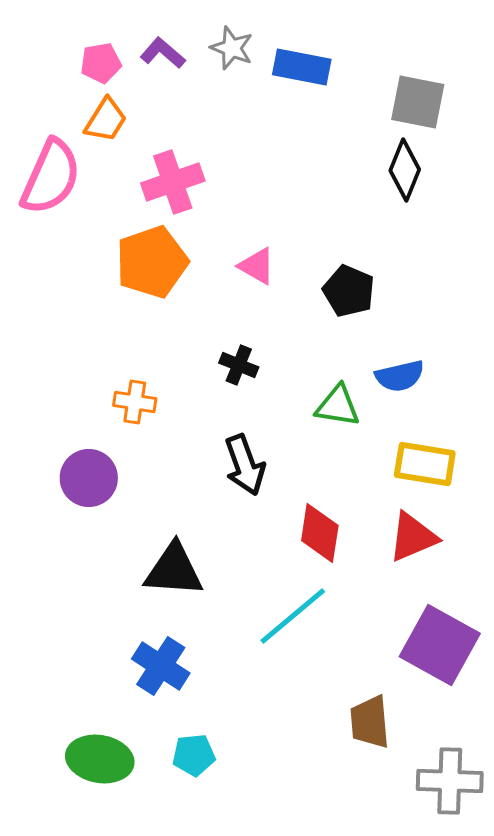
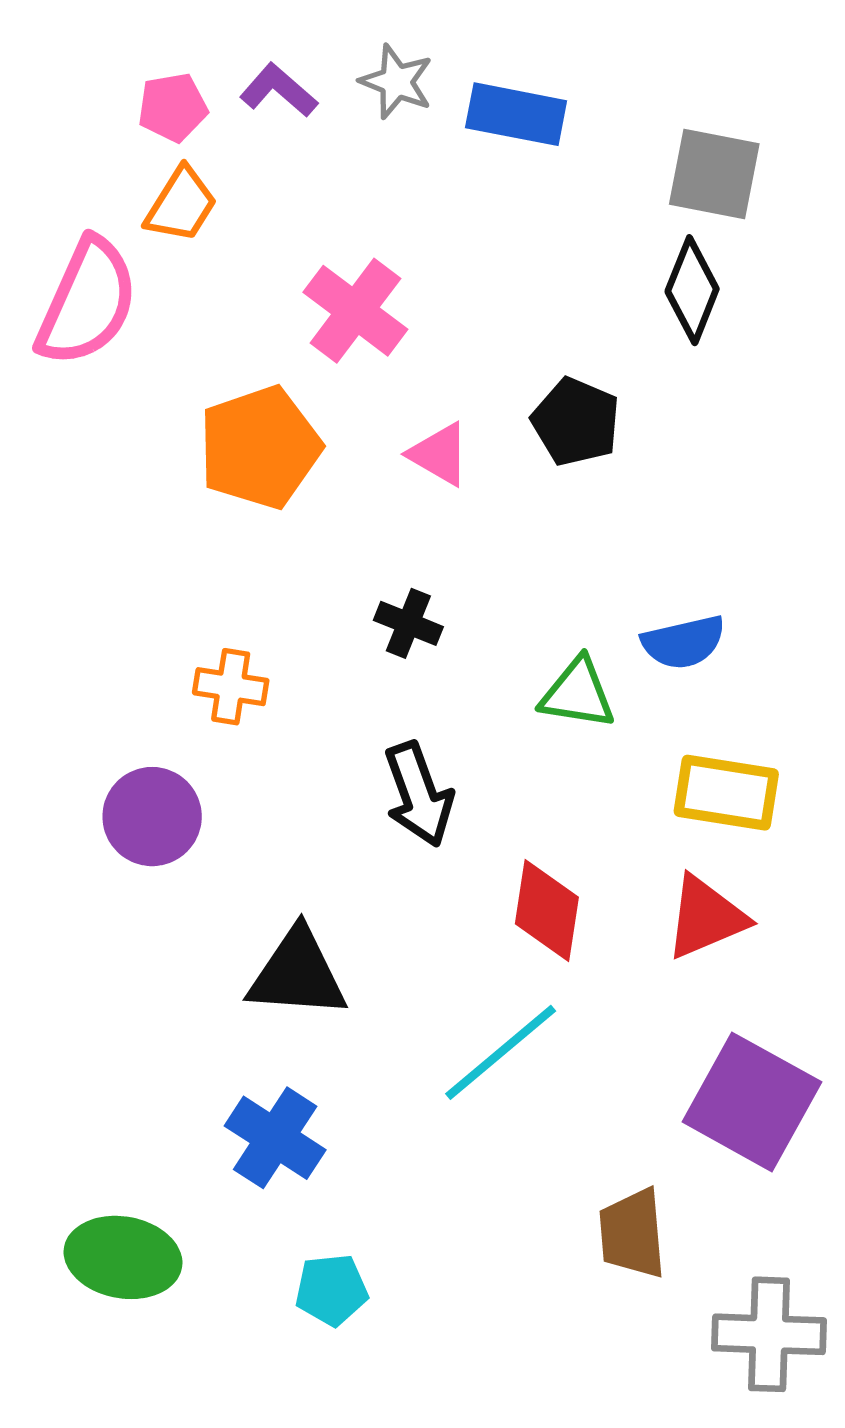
pink cross: (173, 182) -> (355, 311), moved, turned -34
black pentagon: (349, 291) -> (576, 422), moved
green ellipse: (100, 759) -> (123, 1257), moved

